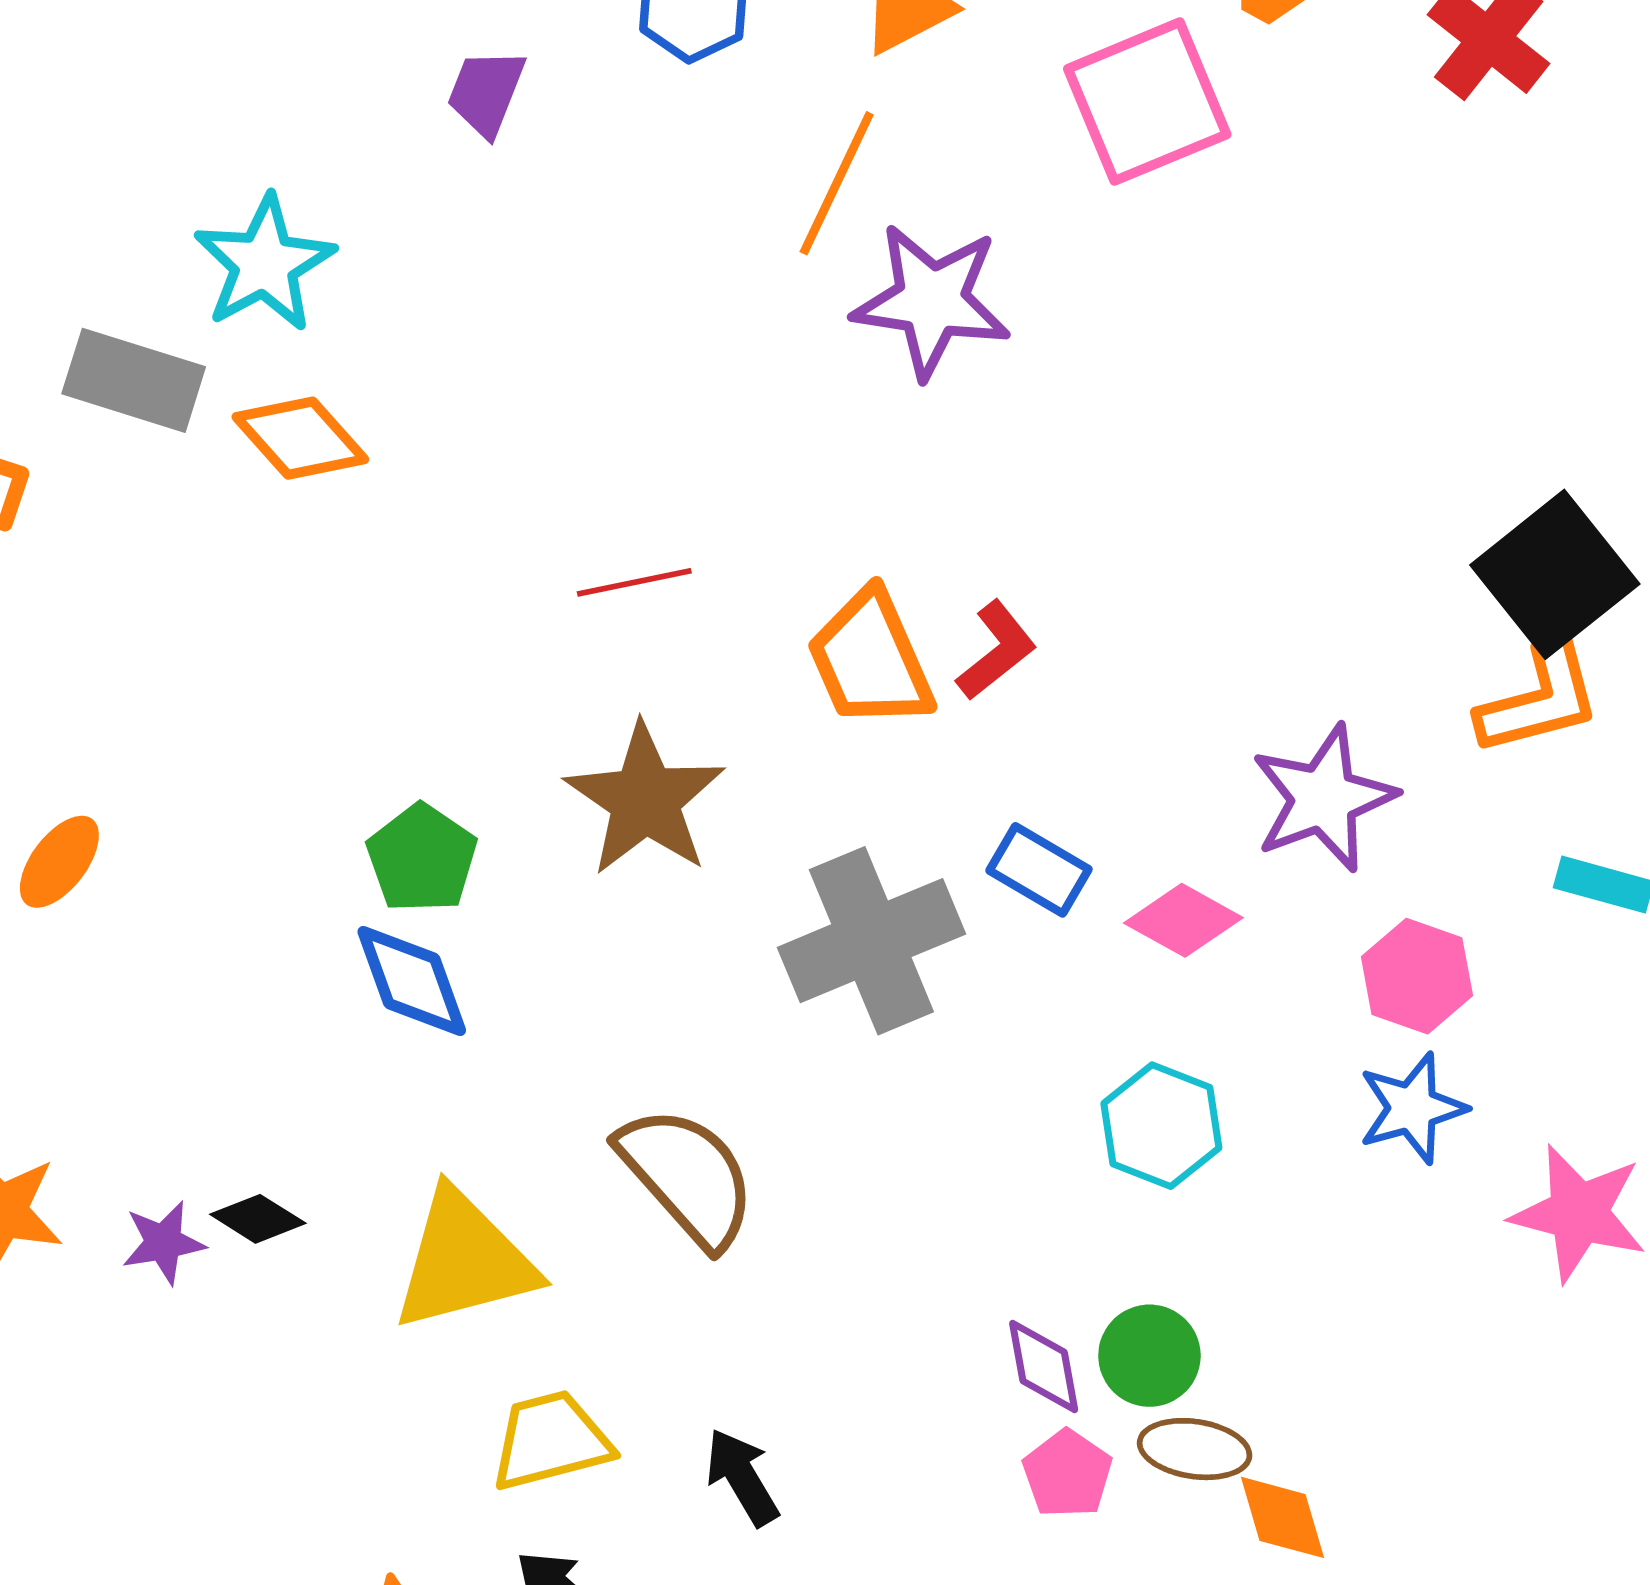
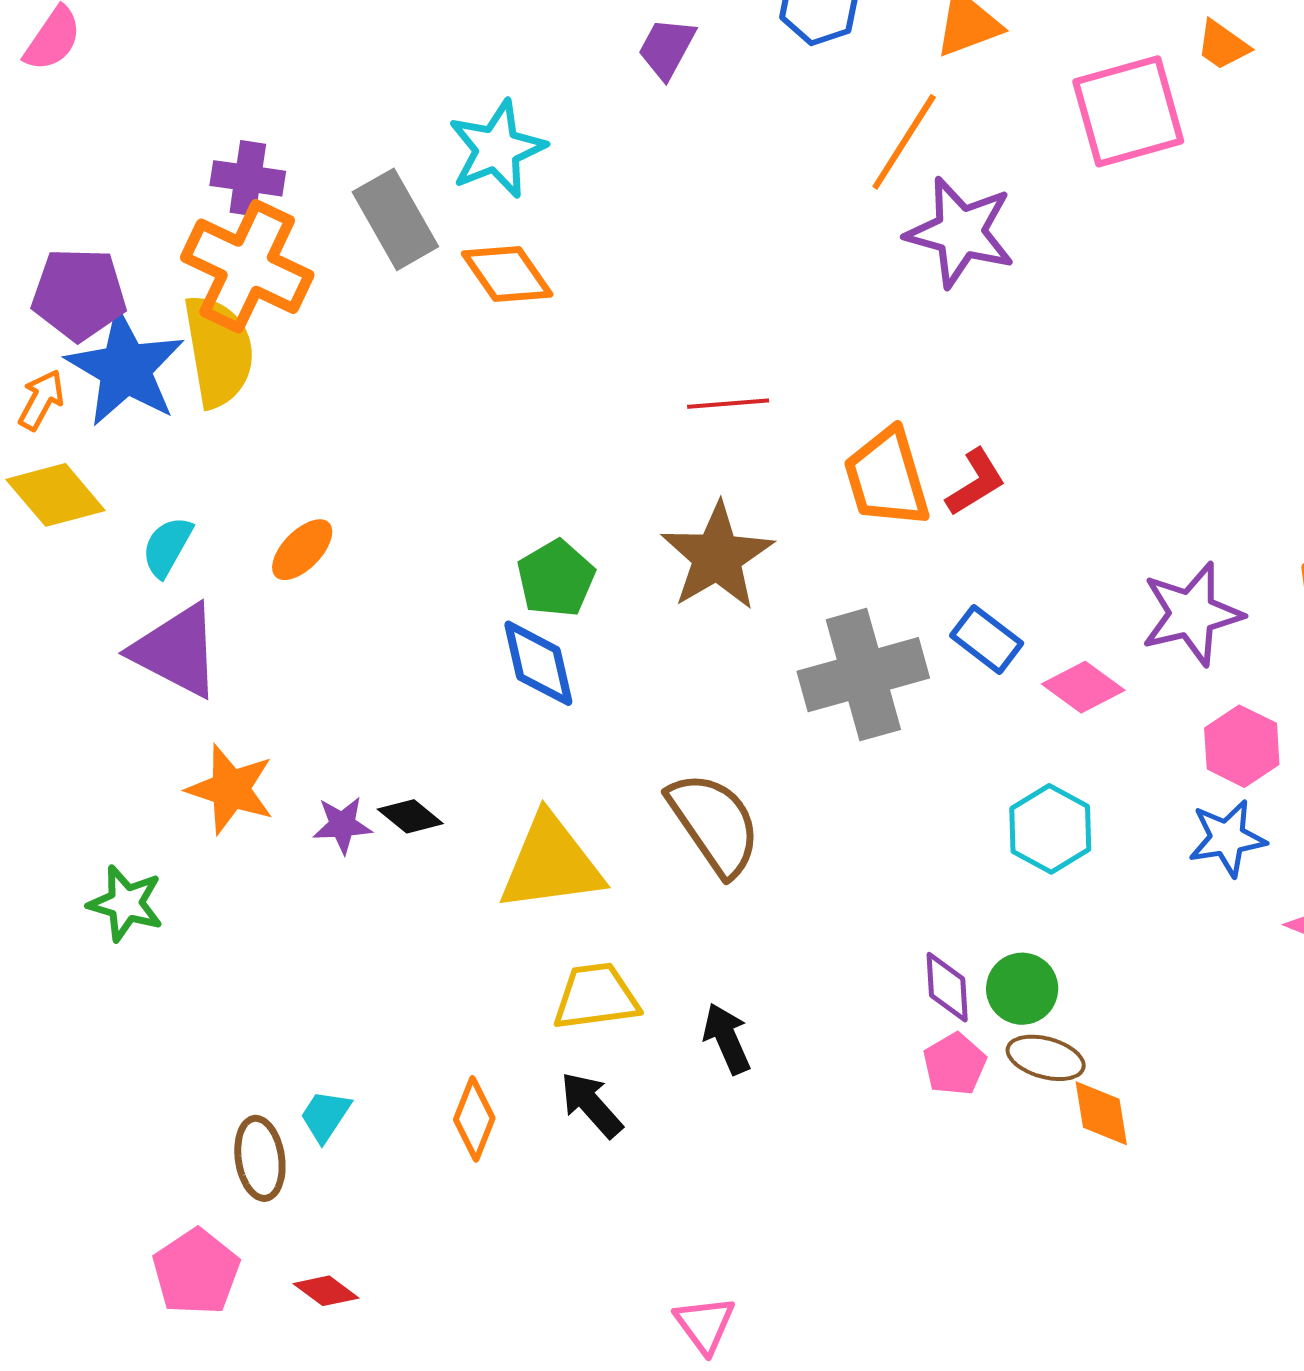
gray rectangle: (134, 380) -> (395, 219), turned 36

